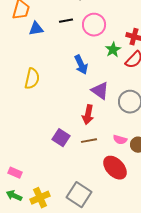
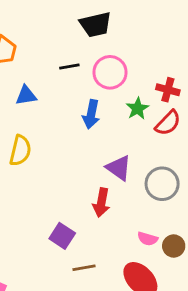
blue triangle: (36, 29) -> (26, 96), moved
blue arrow: (81, 65) -> (91, 114), moved, turned 36
brown line: (89, 141) -> (84, 268), moved

